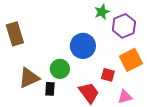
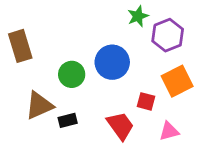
green circle: (60, 69) -> (72, 74), moved
black rectangle: (50, 89) -> (68, 120), turned 72

